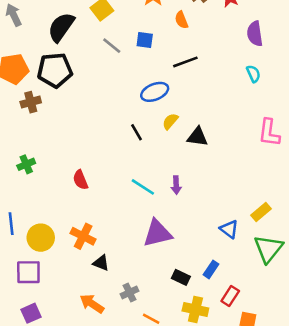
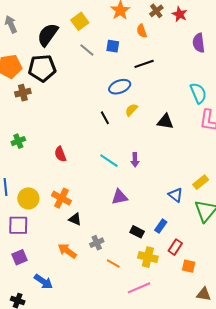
cyan semicircle: (253, 74) -> (198, 93), moved, size x1.5
black triangle: (197, 137) -> (165, 121), moved
purple triangle: (157, 233) -> (120, 197), size x0.7

